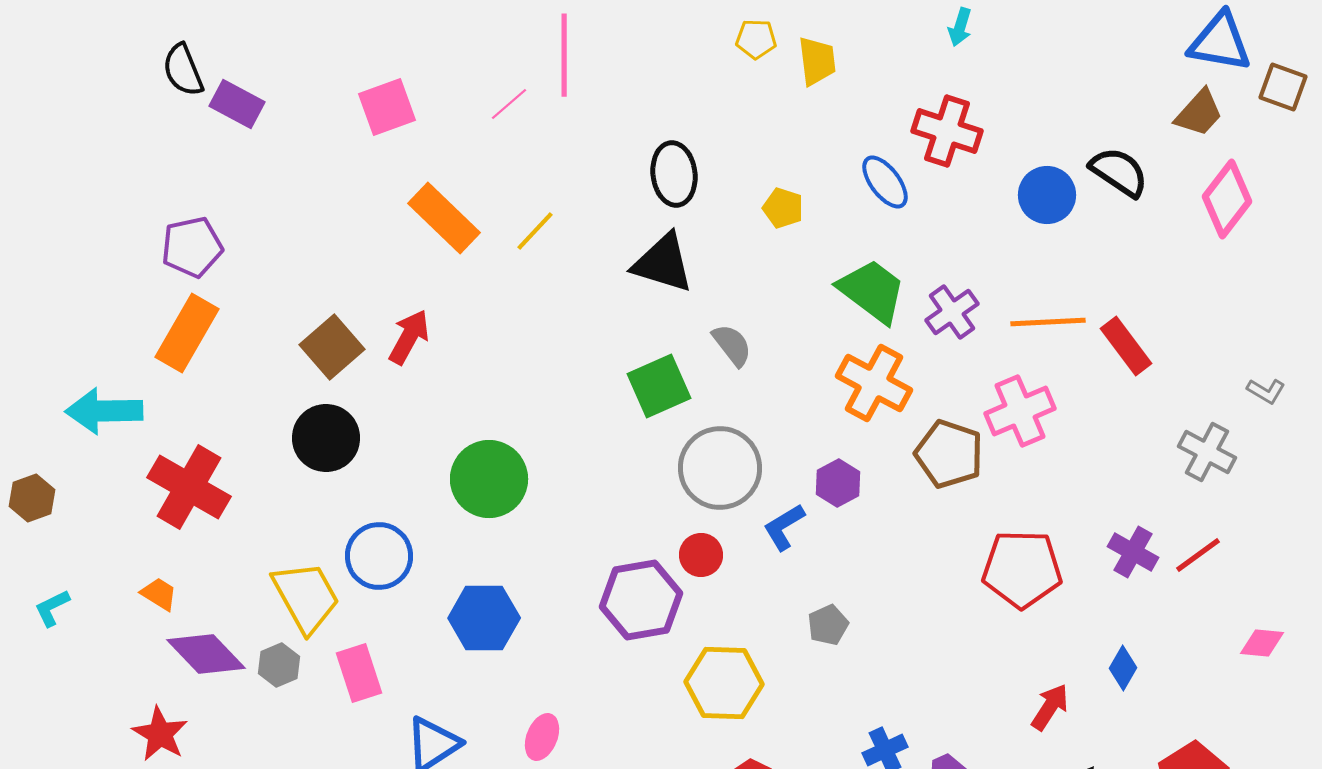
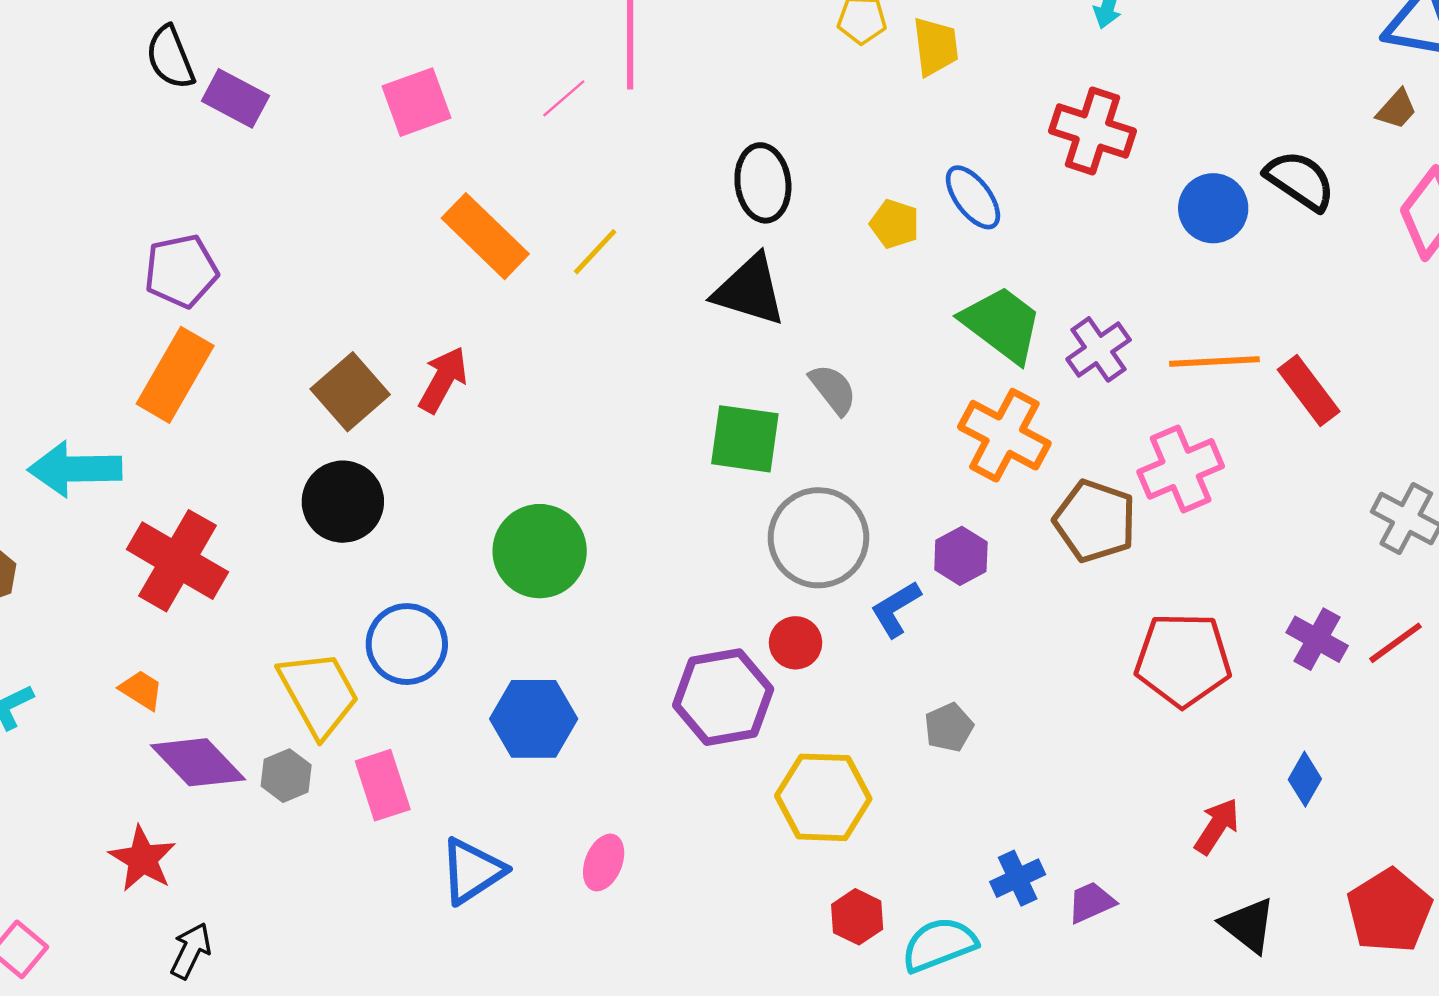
brown trapezoid: (1199, 113) -> (1397, 109), size x0.7
blue ellipse: (885, 182) -> (973, 197), moved
green square: (659, 386) -> (745, 439), turned 32

